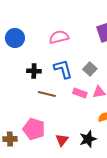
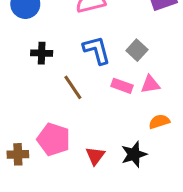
black cross: (34, 71) -> (42, 53), moved
brown line: (47, 94) -> (73, 87), turned 42

